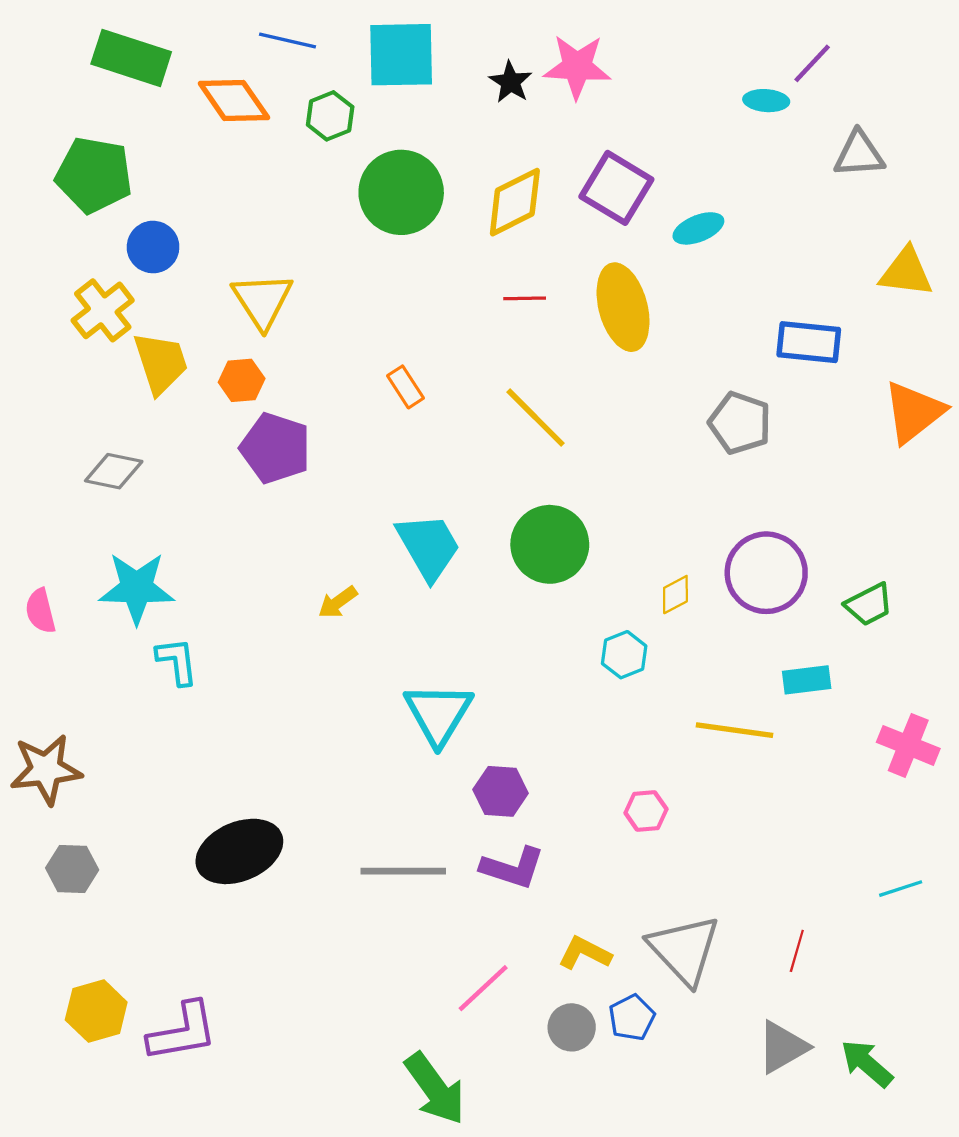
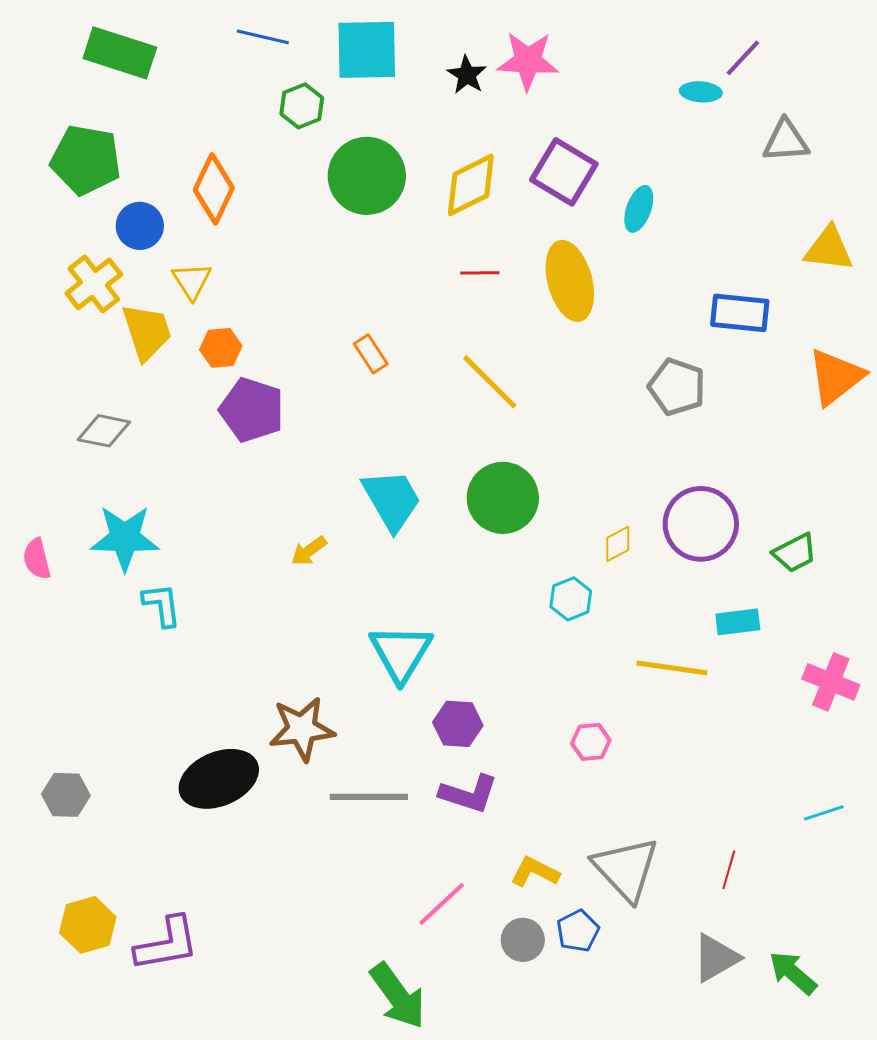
orange diamond: (234, 101) -> (214, 189), moved, turned 60
cyan ellipse: (698, 228) -> (639, 209), turned -48
yellow triangle: (262, 301) -> (192, 281), moved, size x0.7
brown star: (46, 769) -> (302, 729), moved

